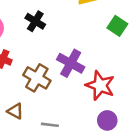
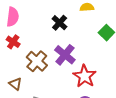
black cross: (35, 21) -> (60, 23), moved

